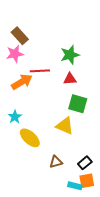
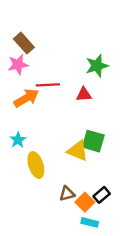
green star: (70, 55) -> (97, 66), moved
green square: (78, 104) -> (93, 141), moved
yellow ellipse: (30, 138) -> (36, 165), turned 30
orange square: (87, 181) -> (85, 202), moved, turned -35

